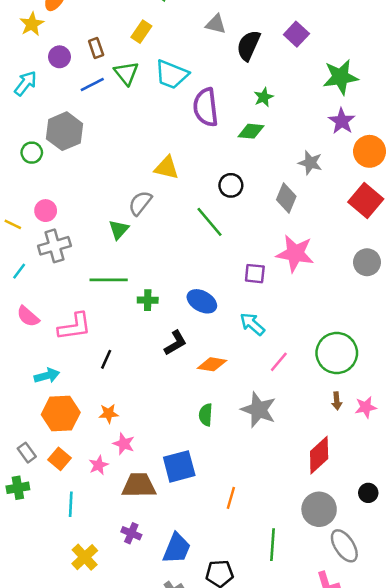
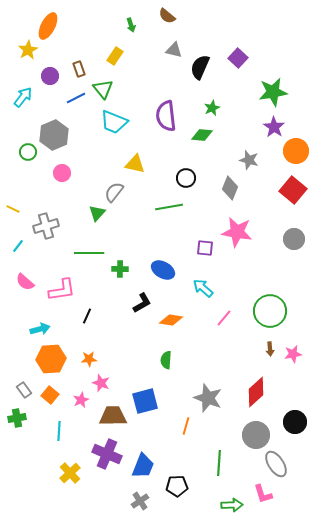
cyan trapezoid: (172, 74) -> (114, 122), moved
pink circle: (46, 211) -> (62, 173), moved
green line: (209, 222) -> (169, 207), turned -60
gray star: (259, 410) -> (208, 398), moved
black circle: (368, 493) -> (295, 422), size x1.5
purple cross: (131, 533) -> (107, 454), size x1.8

